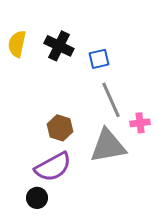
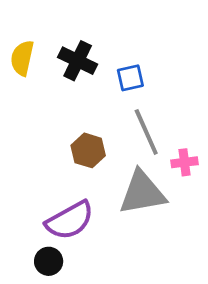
brown hexagon: (60, 128) -> (88, 150), moved

